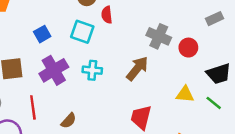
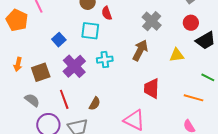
gray cross: (159, 36) -> (152, 21), turned 30
red circle: (188, 48) -> (191, 23), moved
yellow triangle: (185, 94) -> (177, 55), moved
green line: (214, 103) -> (208, 77), moved

